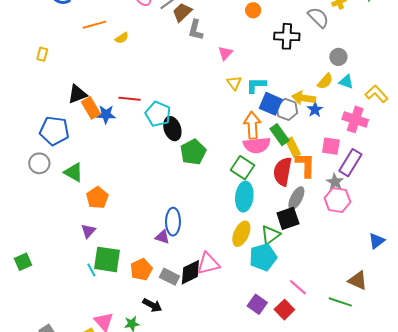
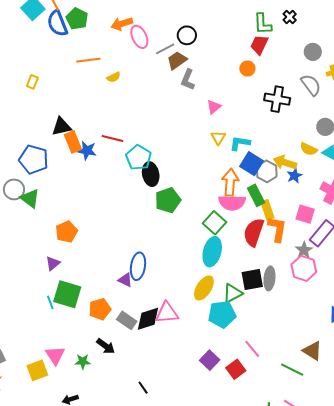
yellow semicircle: (325, 81) -> (309, 149), turned 66
green triangle: (74, 172) -> (30, 198), moved
gray ellipse: (296, 198) -> (269, 278), moved, turned -30

